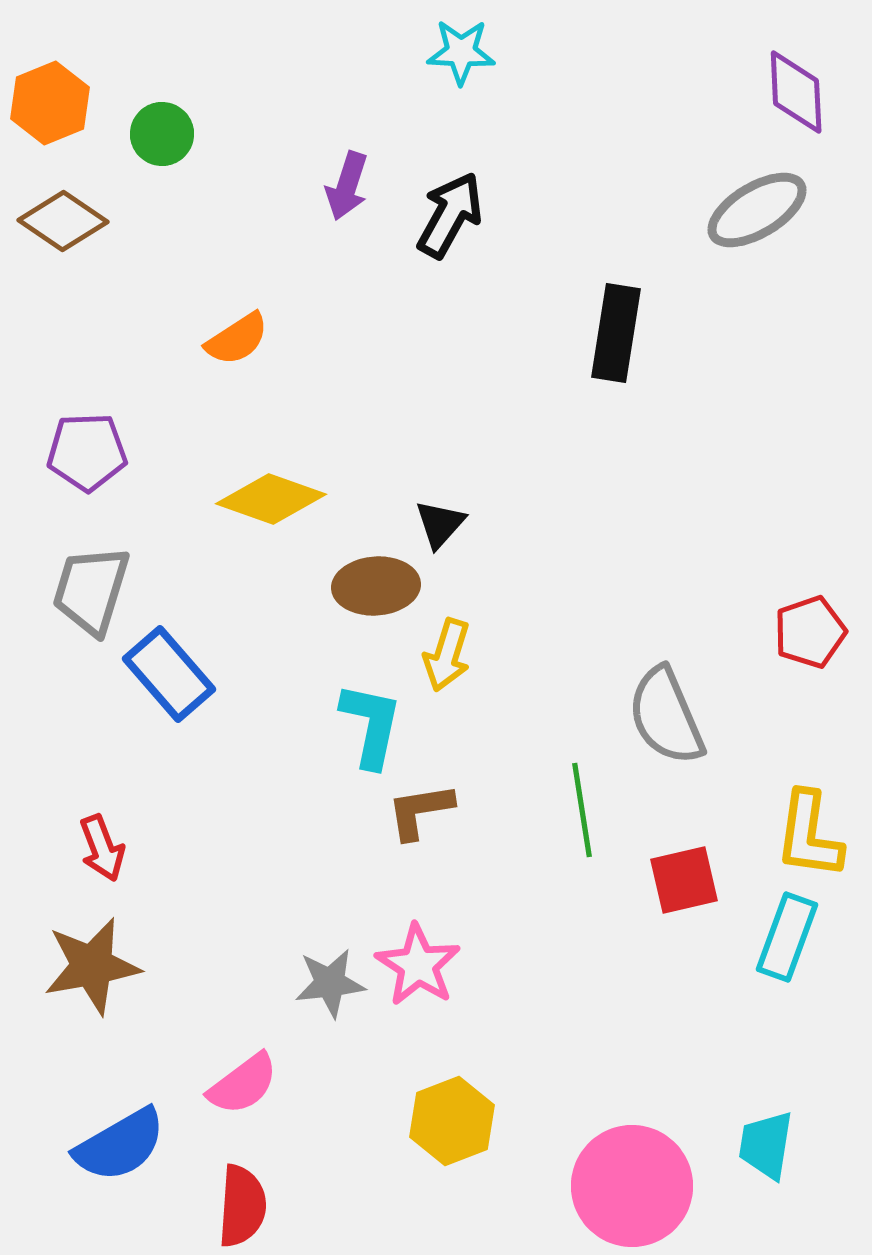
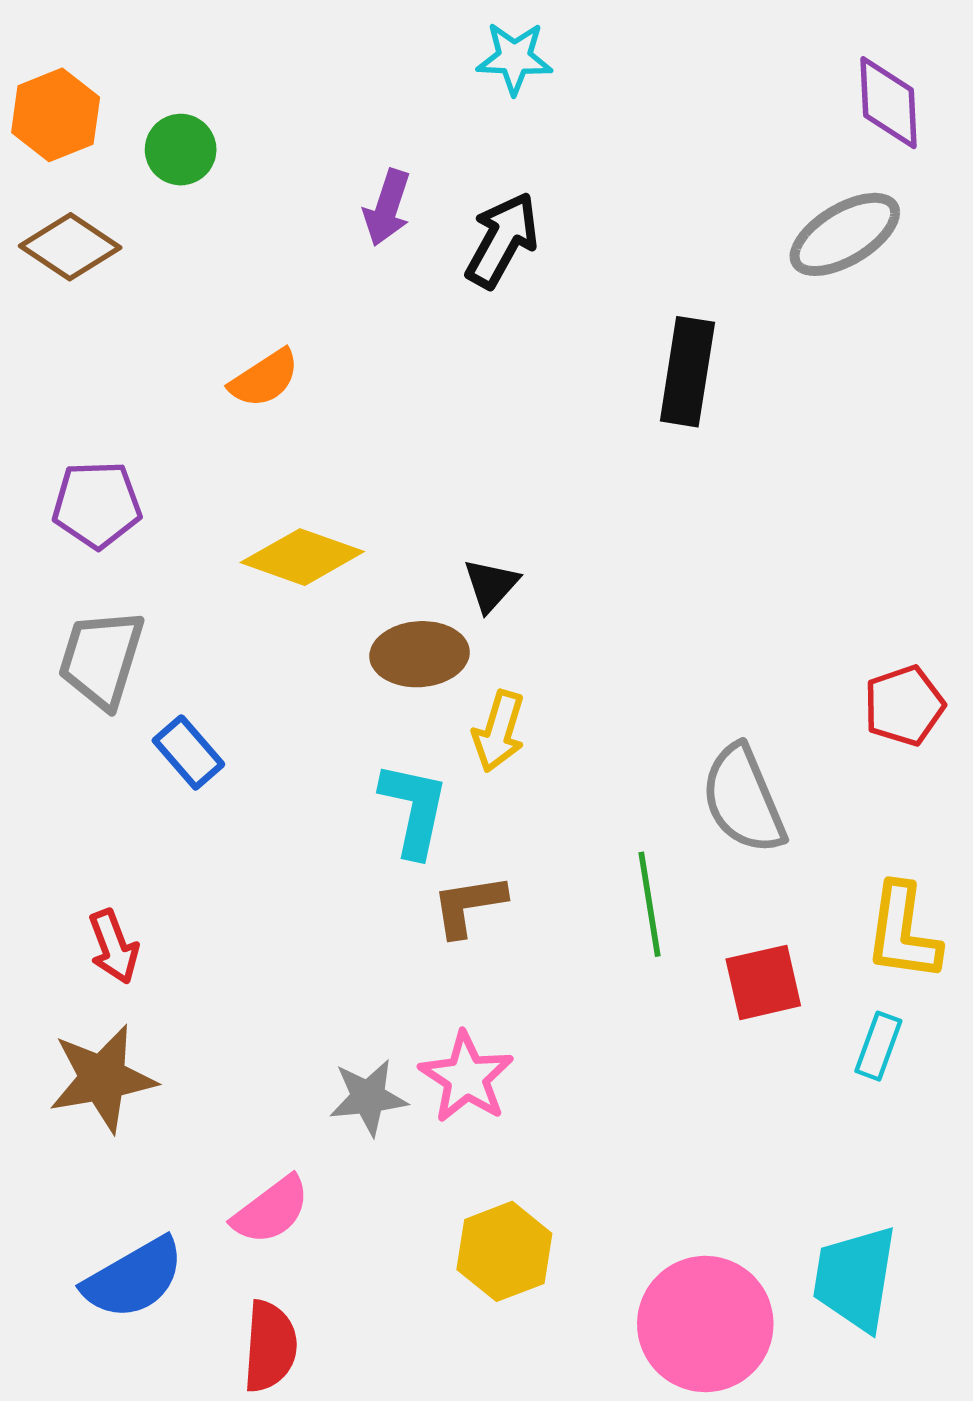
blue rectangle: (169, 674) -> (188, 752), size x0.7
cyan rectangle: (787, 937) -> (878, 1046), size x0.7
cyan trapezoid: (766, 1145) -> (855, 1278), size x1.4

